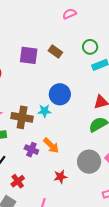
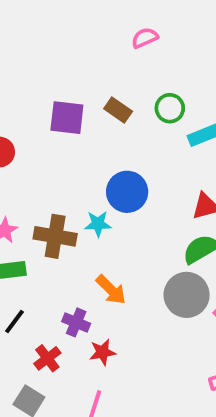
green circle: (90, 47) -> (170, 108), moved
purple cross: (31, 150) -> (76, 322), moved
gray circle: (89, 162) -> (187, 295), moved
red star: (60, 177) -> (102, 352), moved

